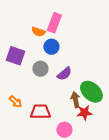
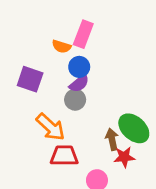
gray circle: (40, 69) -> (75, 100), moved
purple semicircle: (64, 74) -> (79, 83), moved
orange arrow: (15, 102) -> (51, 127), moved, size x1.6

